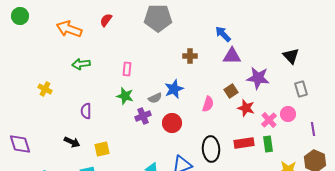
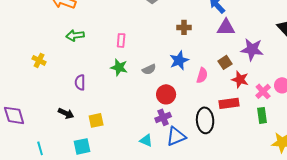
blue star: (174, 89) -> (179, 60), moved
purple cross: (143, 116) -> (163, 117), moved
red rectangle: (244, 143) -> (229, 103), moved

